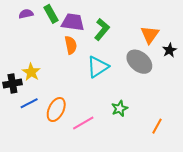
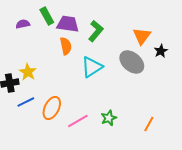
purple semicircle: (26, 14) -> (23, 24), moved
green star: (120, 108) -> (109, 118), moved

